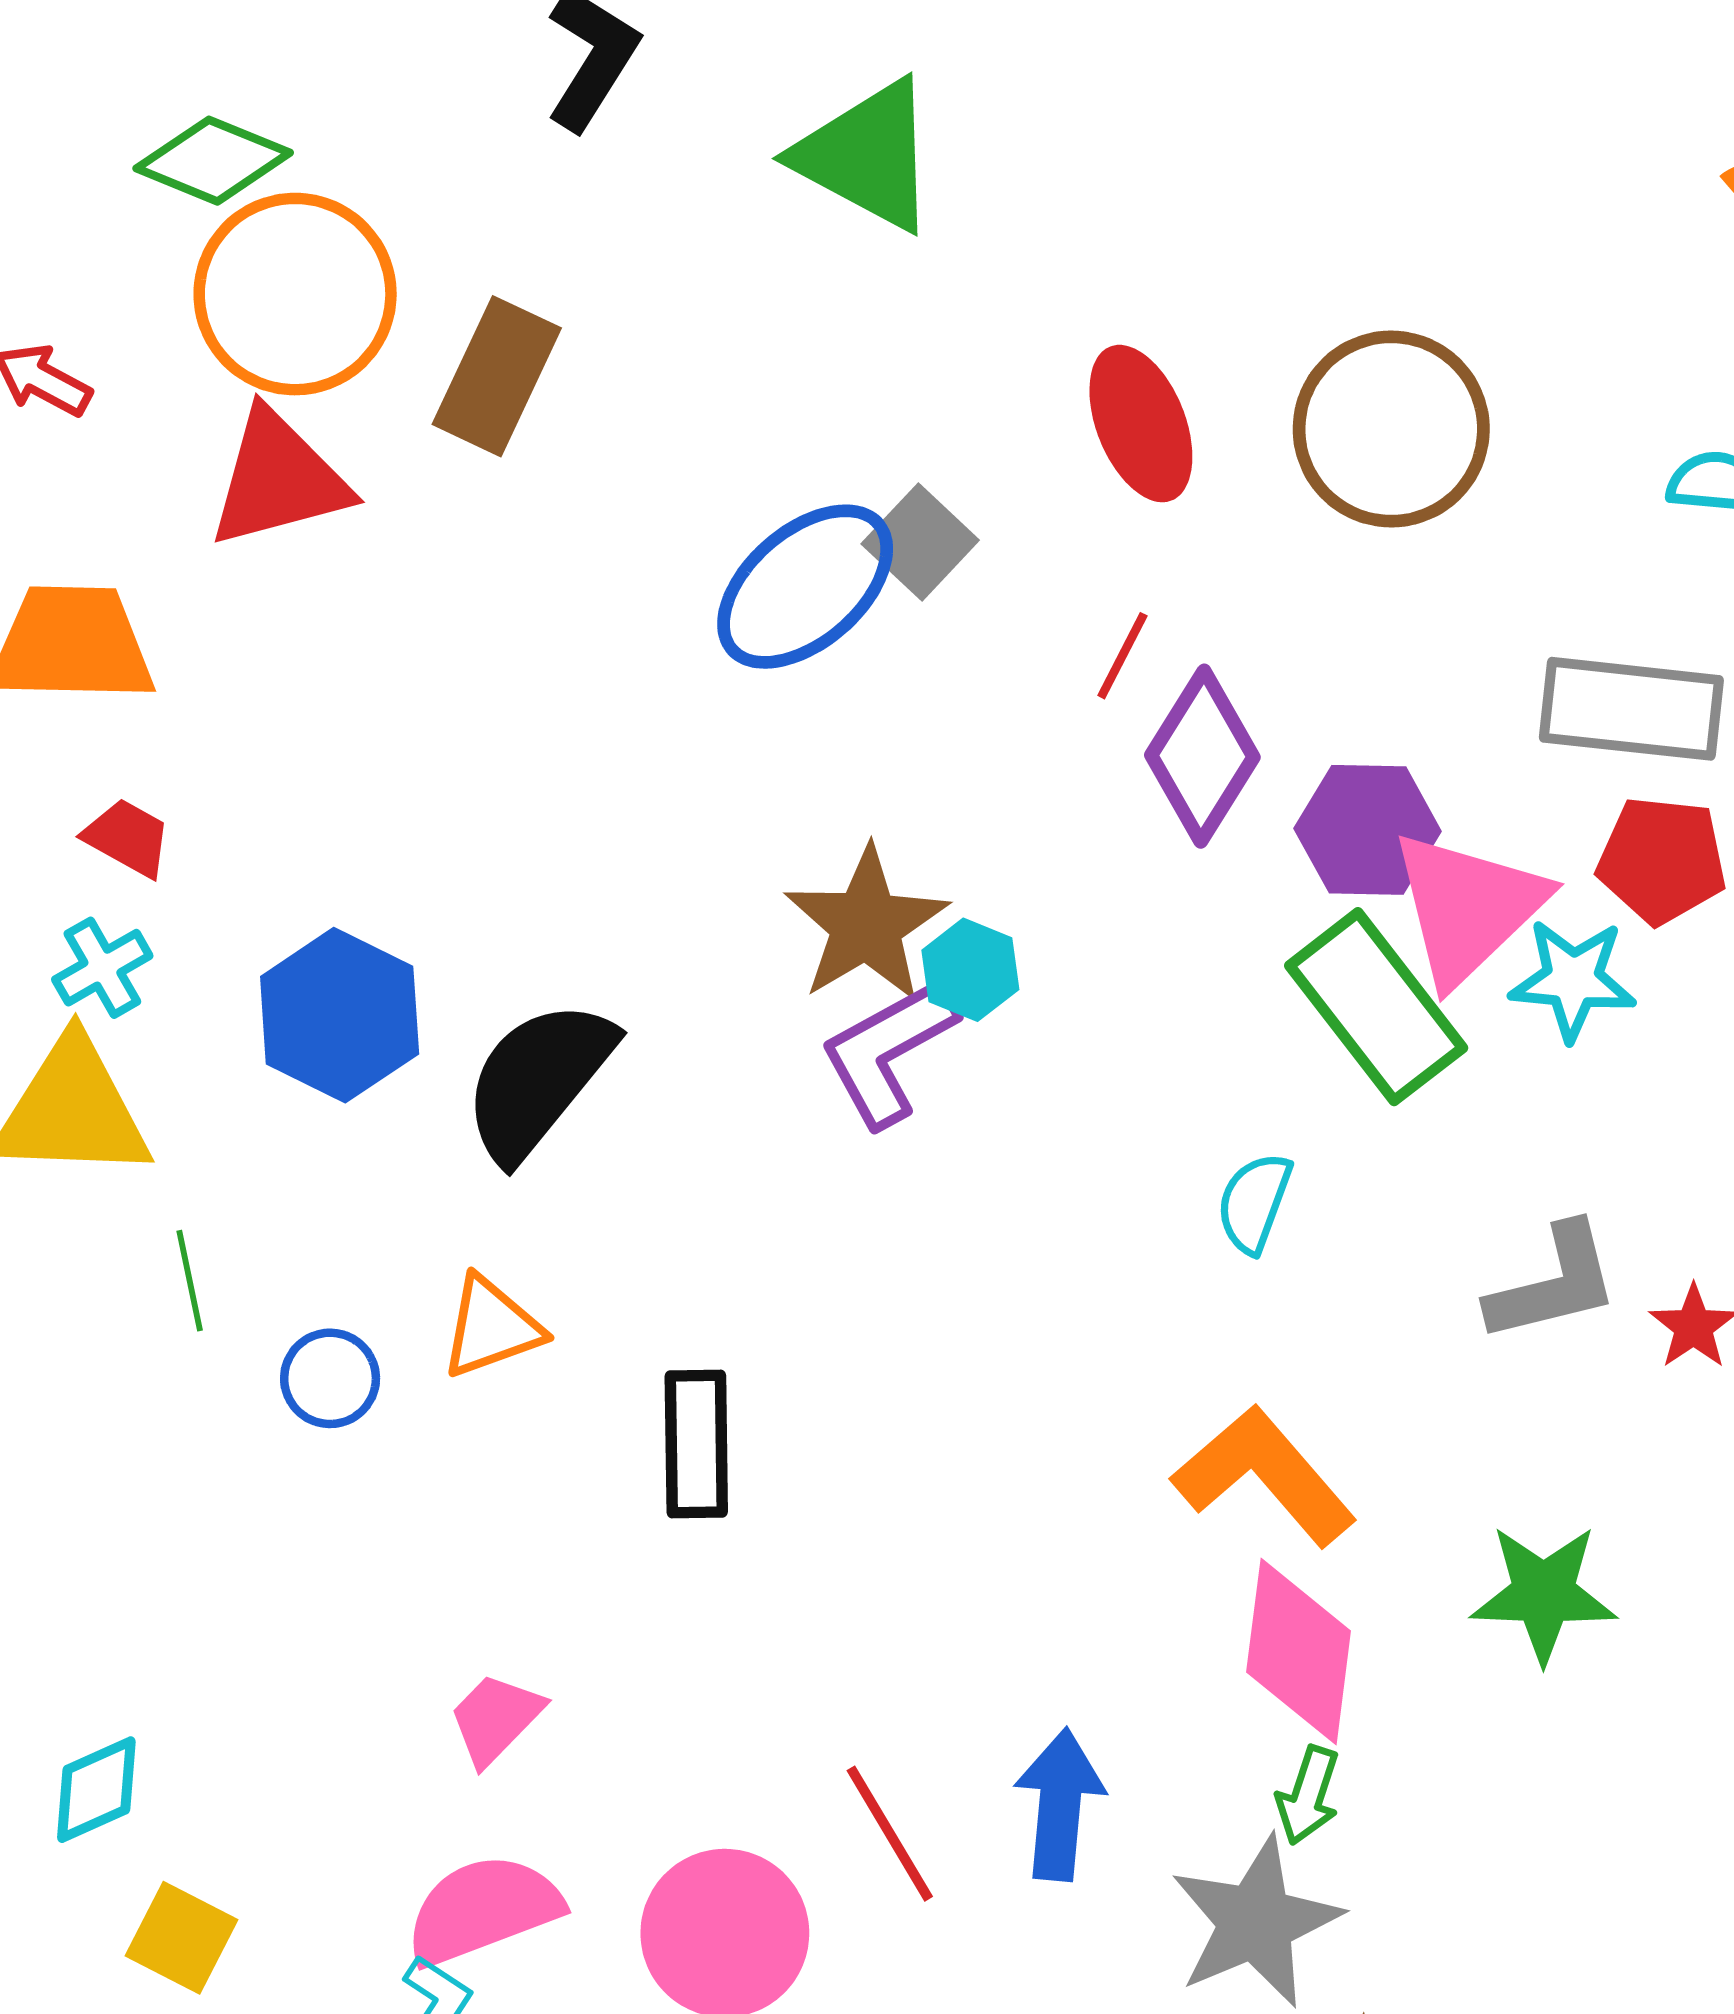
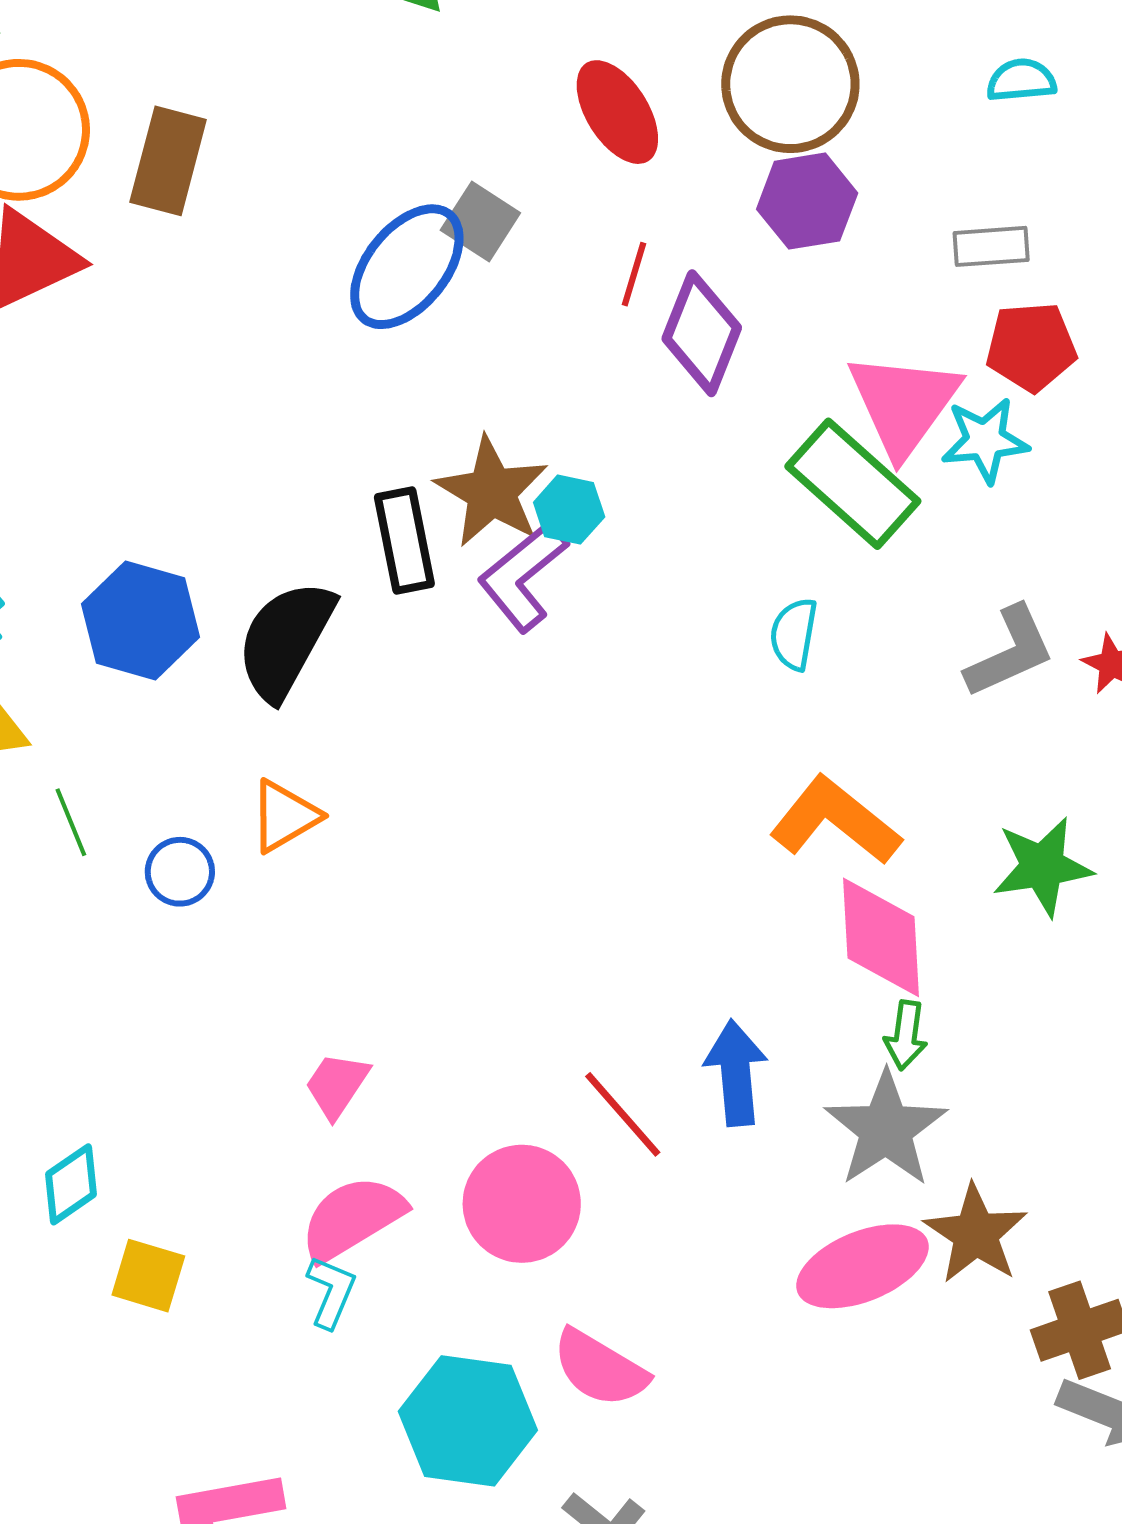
gray rectangle: (1631, 709) -> (991, 246), size x0.6
purple hexagon: (1368, 830) -> (807, 201), moved
black rectangle: (696, 1444) -> (404, 541), moved

